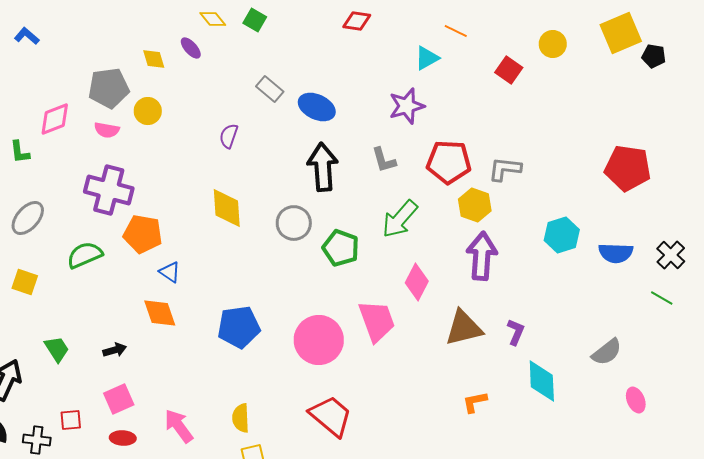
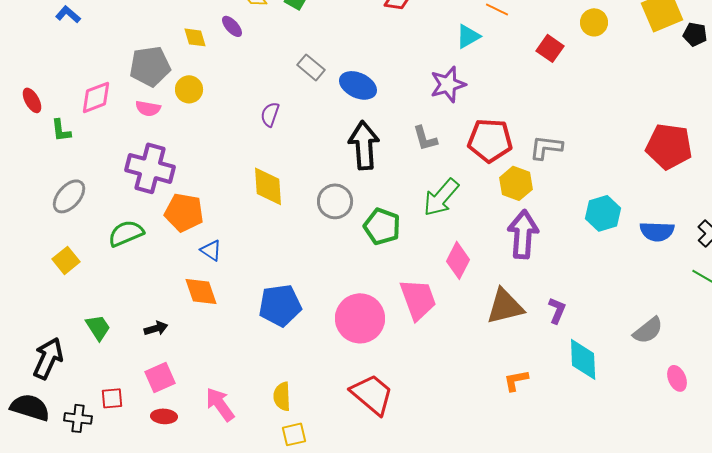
yellow square: (25, 282) -> (66, 260), turned 32

